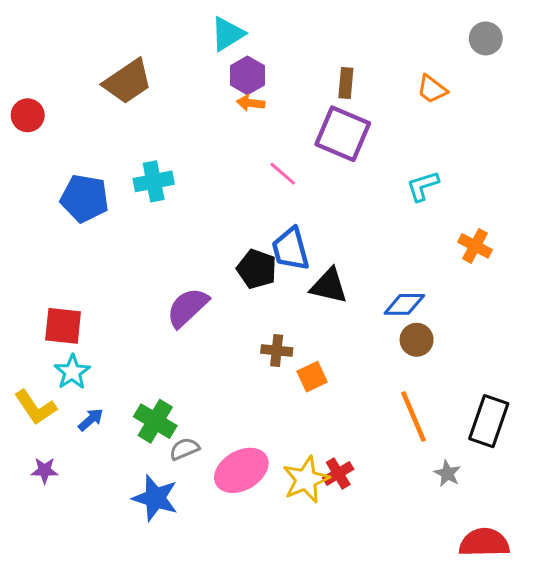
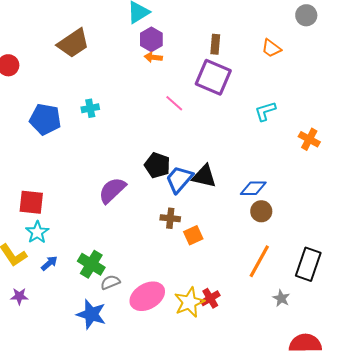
cyan cross: (154, 181) -> (90, 108), size x0.7
orange cross: (475, 246) -> (309, 139), moved
blue trapezoid: (291, 249) -> (179, 179), moved, turned 56
orange line: (414, 417) -> (259, 261), turned 52

